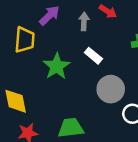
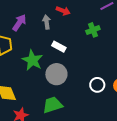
gray circle: (111, 89) -> (56, 74), moved

